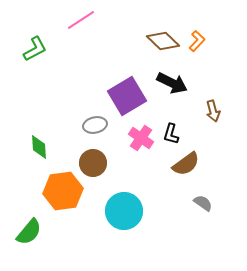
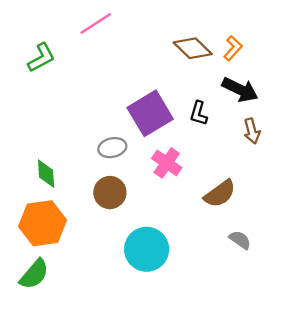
black arrow: (172, 83) -> (240, 90), moved
black L-shape: (171, 134) -> (199, 113), moved
orange hexagon: (63, 191) -> (43, 223), moved

